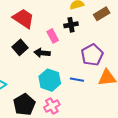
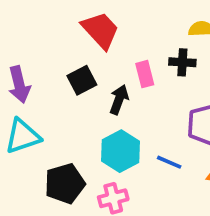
black arrow: (42, 53) -> (119, 100), turned 91

